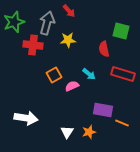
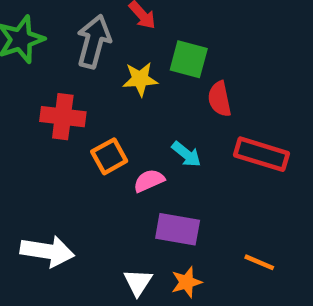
green square: (121, 31) -> (189, 59), moved
red cross: (33, 45) -> (63, 117), moved
purple rectangle: (103, 110) -> (178, 229), moved

